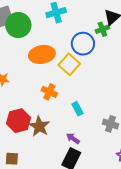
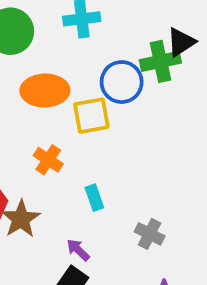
green cross: (102, 29) -> (160, 61), size x1.5
yellow square: (69, 64) -> (91, 116), turned 30

